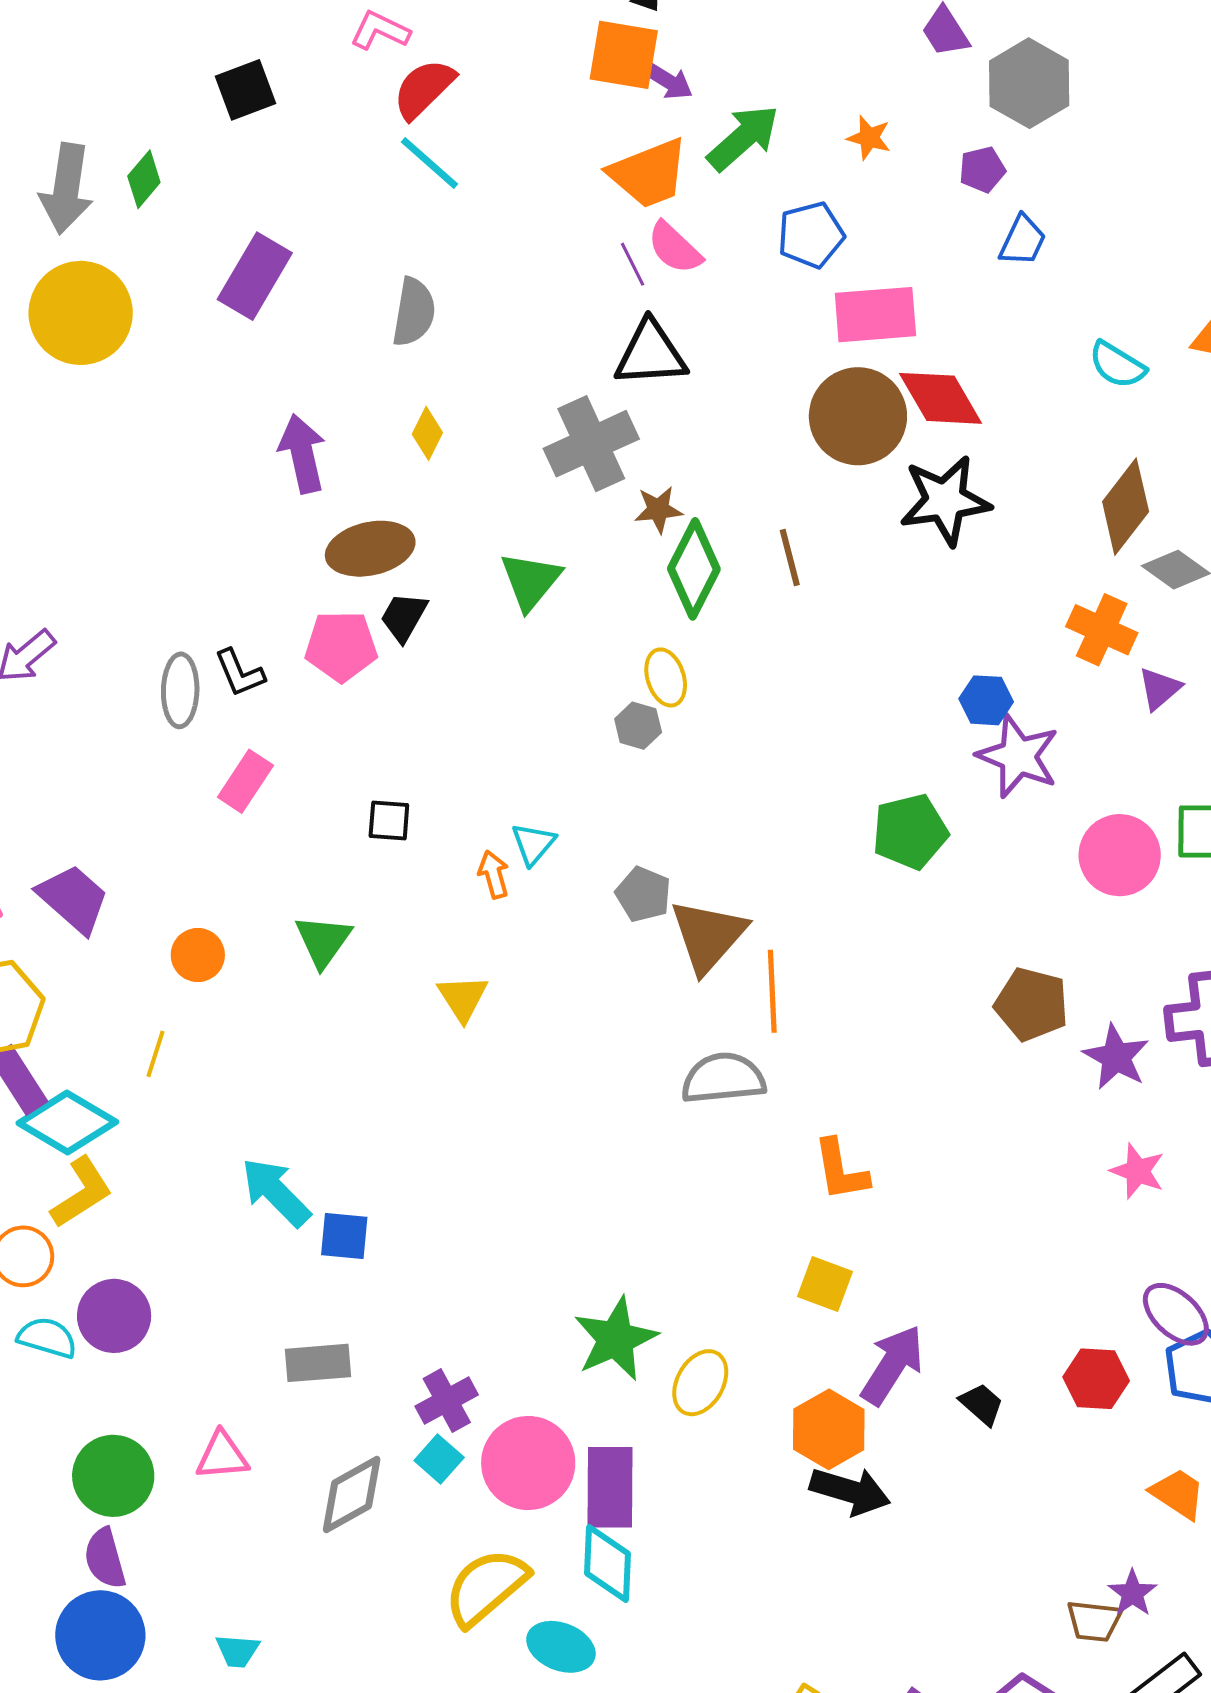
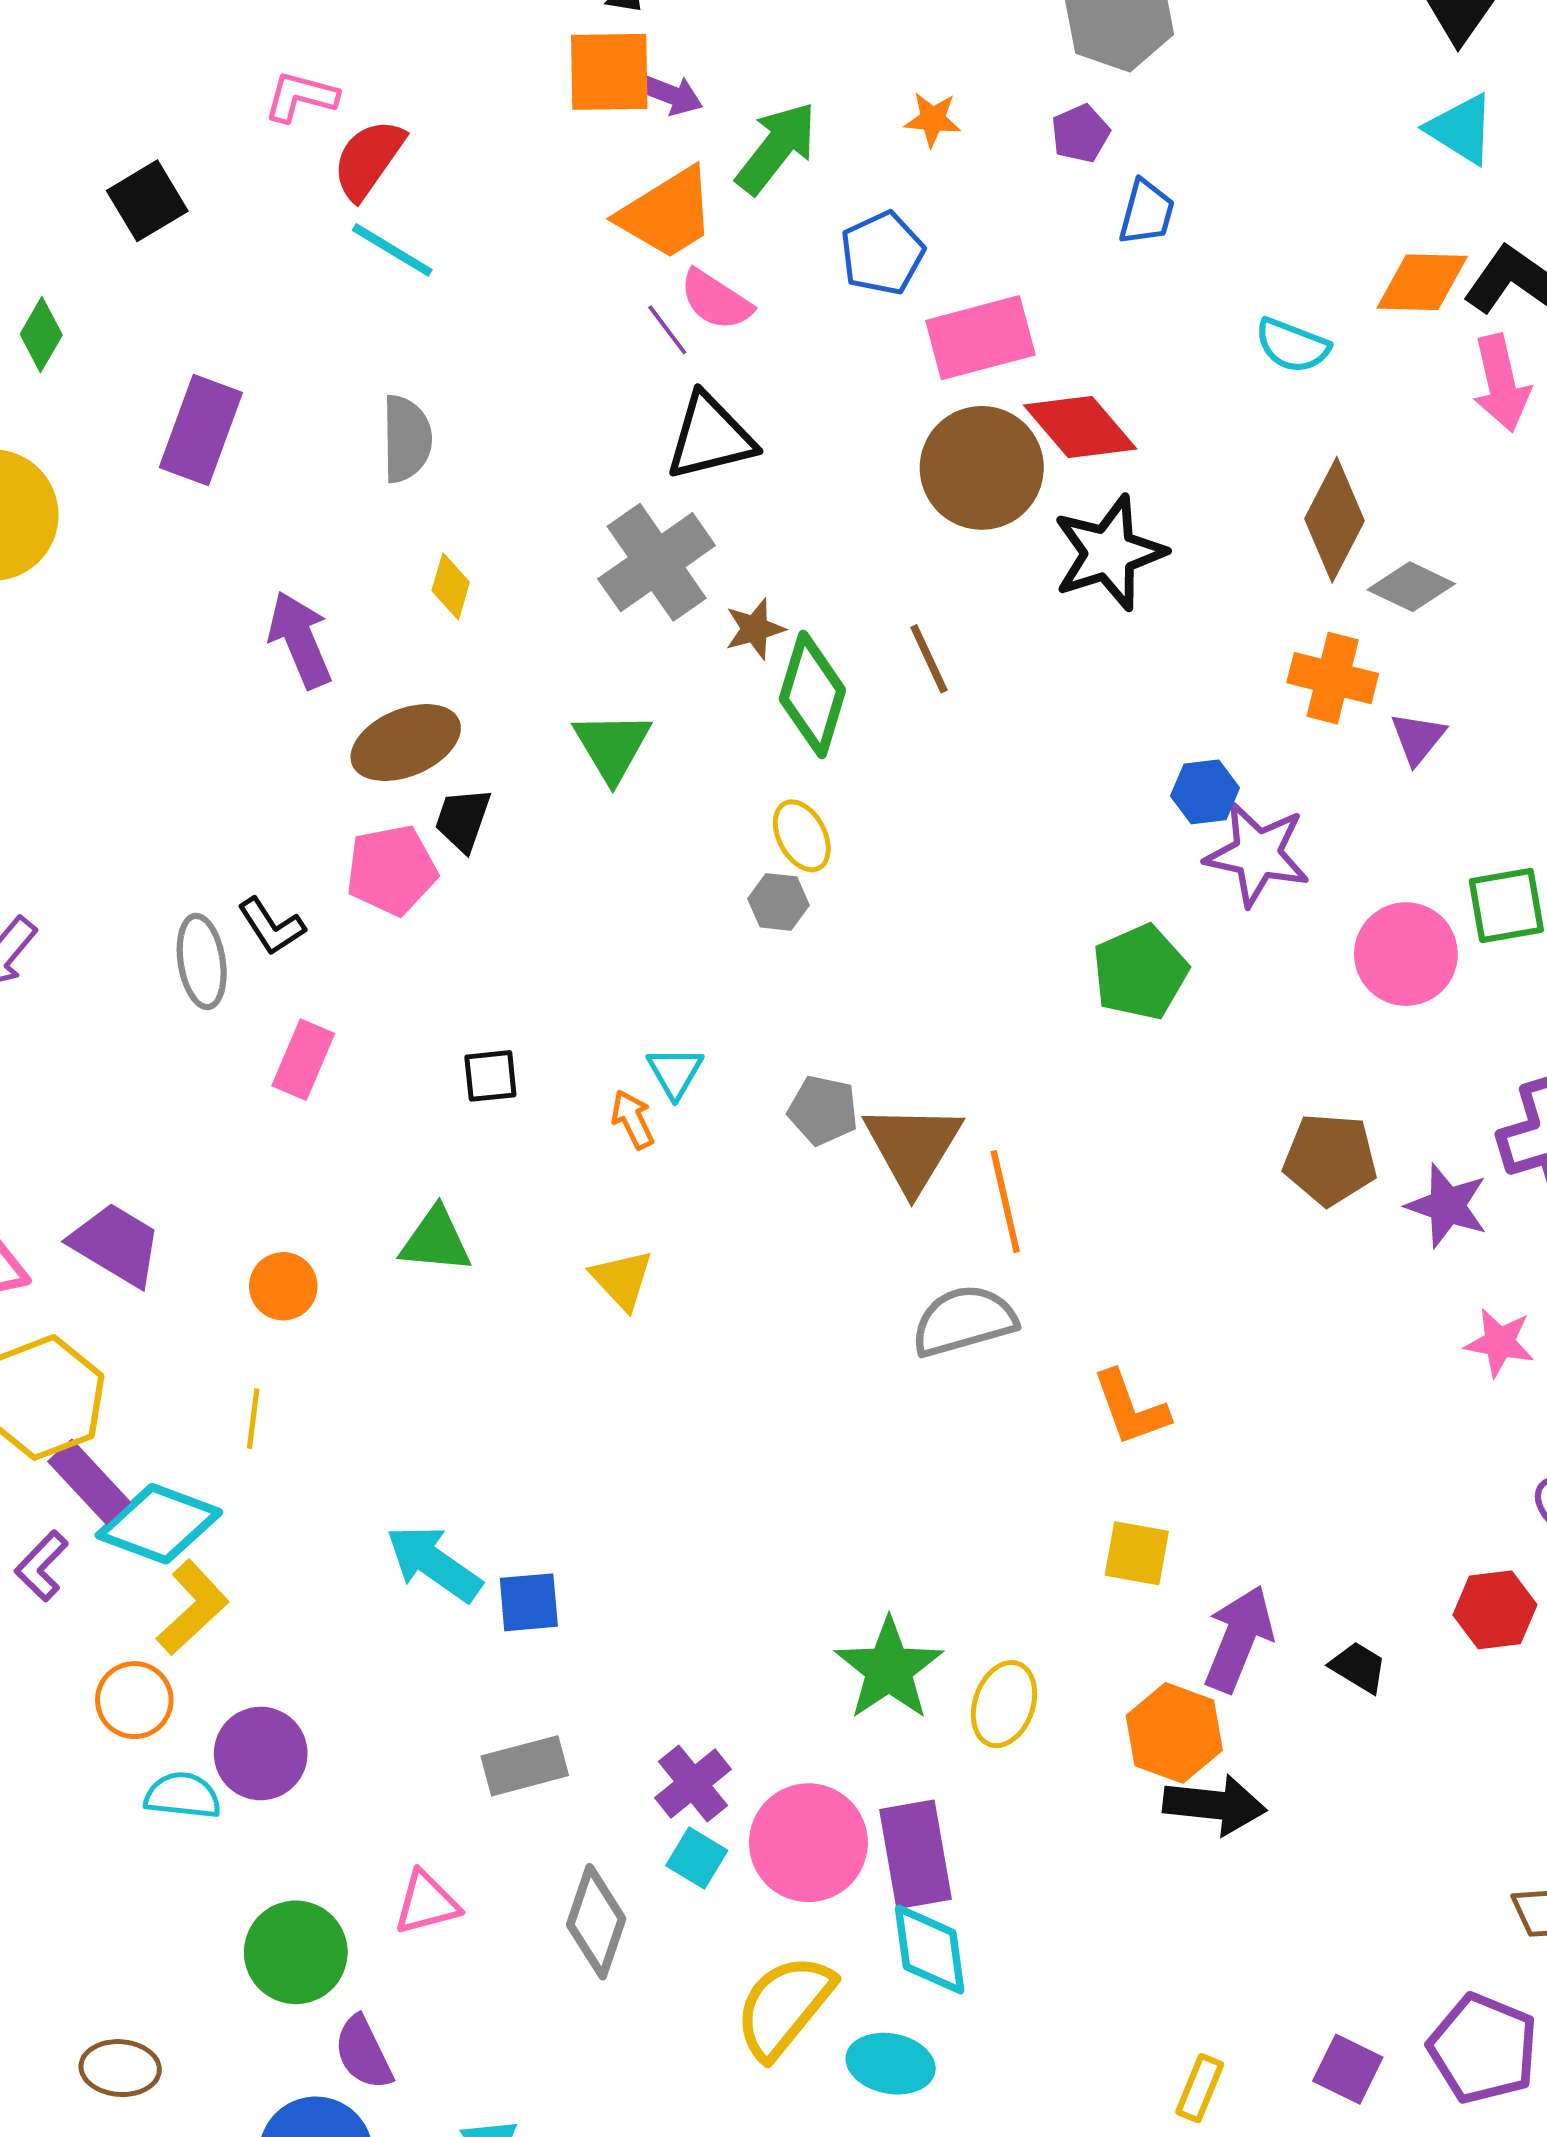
green triangle: (323, 941) -> (436, 1240), turned -50
gray diamond: (352, 1495) -> (596, 1922), turned -32
purple semicircle: (105, 1558) -> (363, 2053), moved

